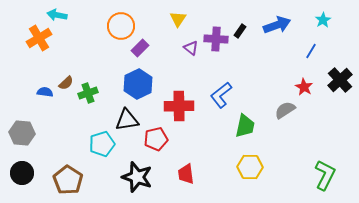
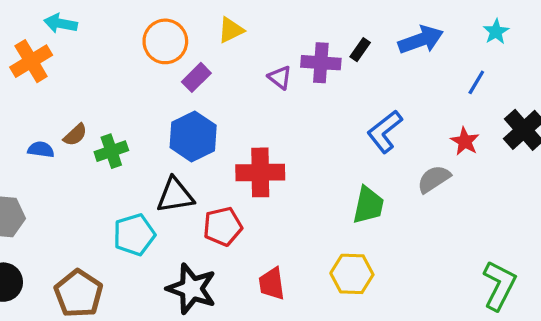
yellow triangle: (178, 19) -> (231, 30), moved, turned 30
blue L-shape: (221, 95) -> (385, 131), moved
yellow hexagon: (250, 167) -> (352, 274), moved

